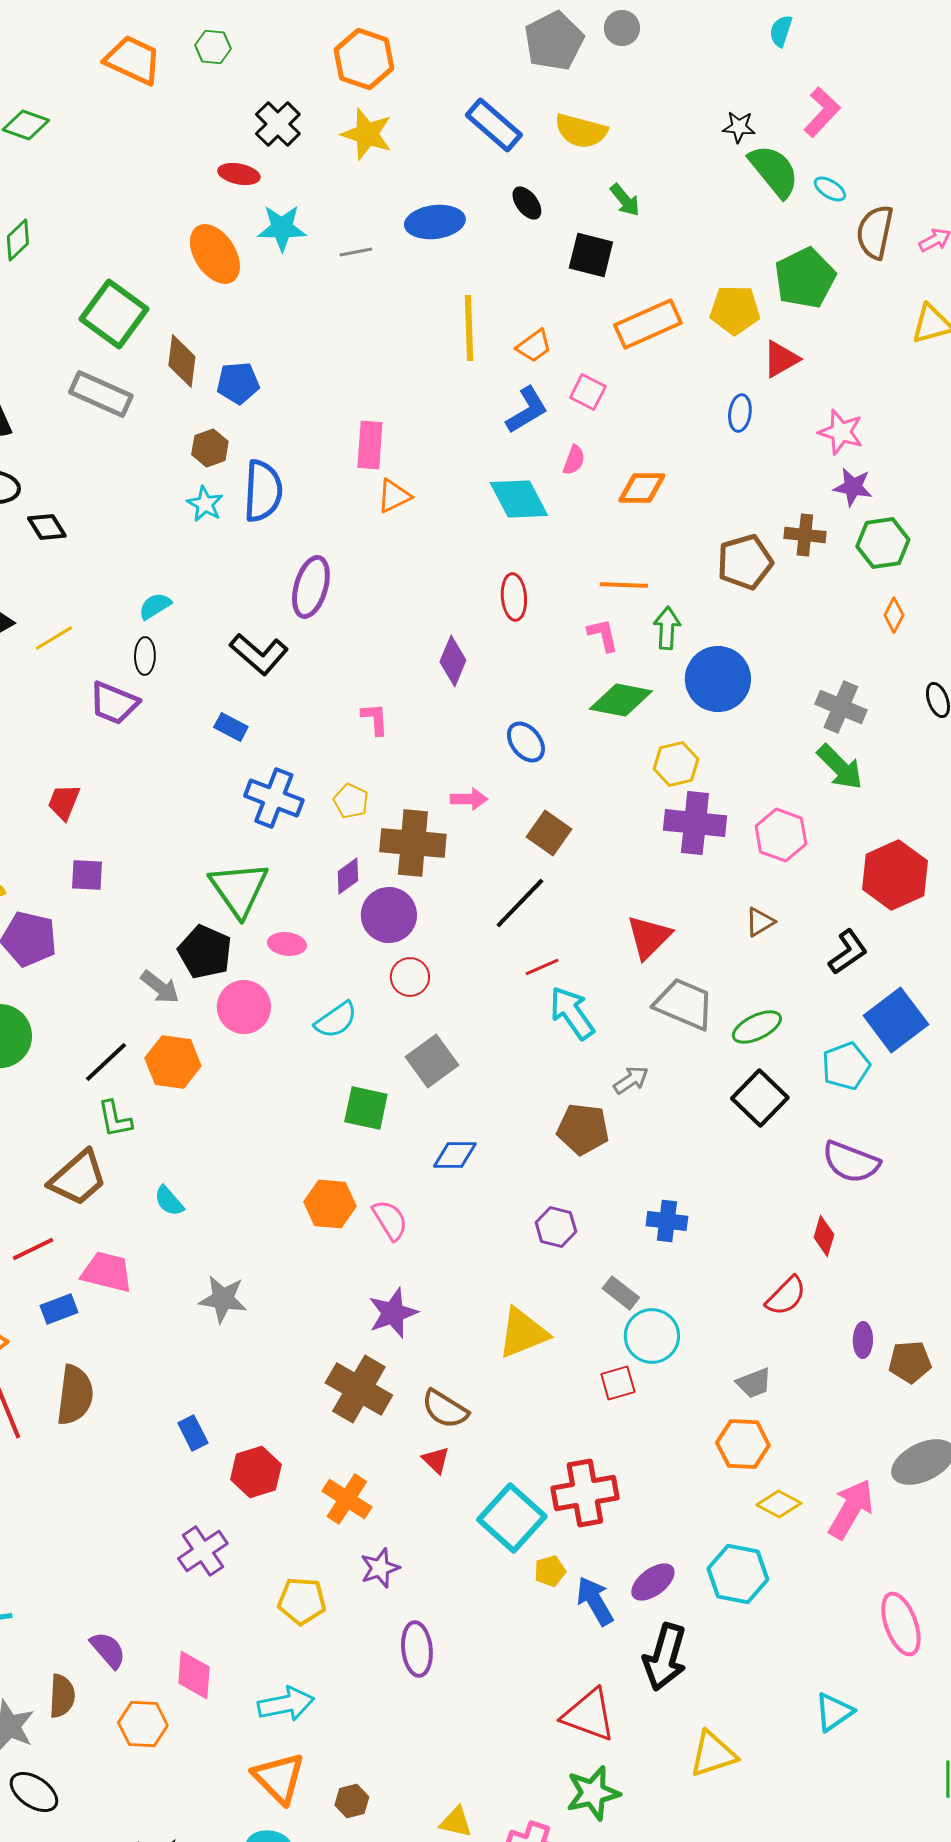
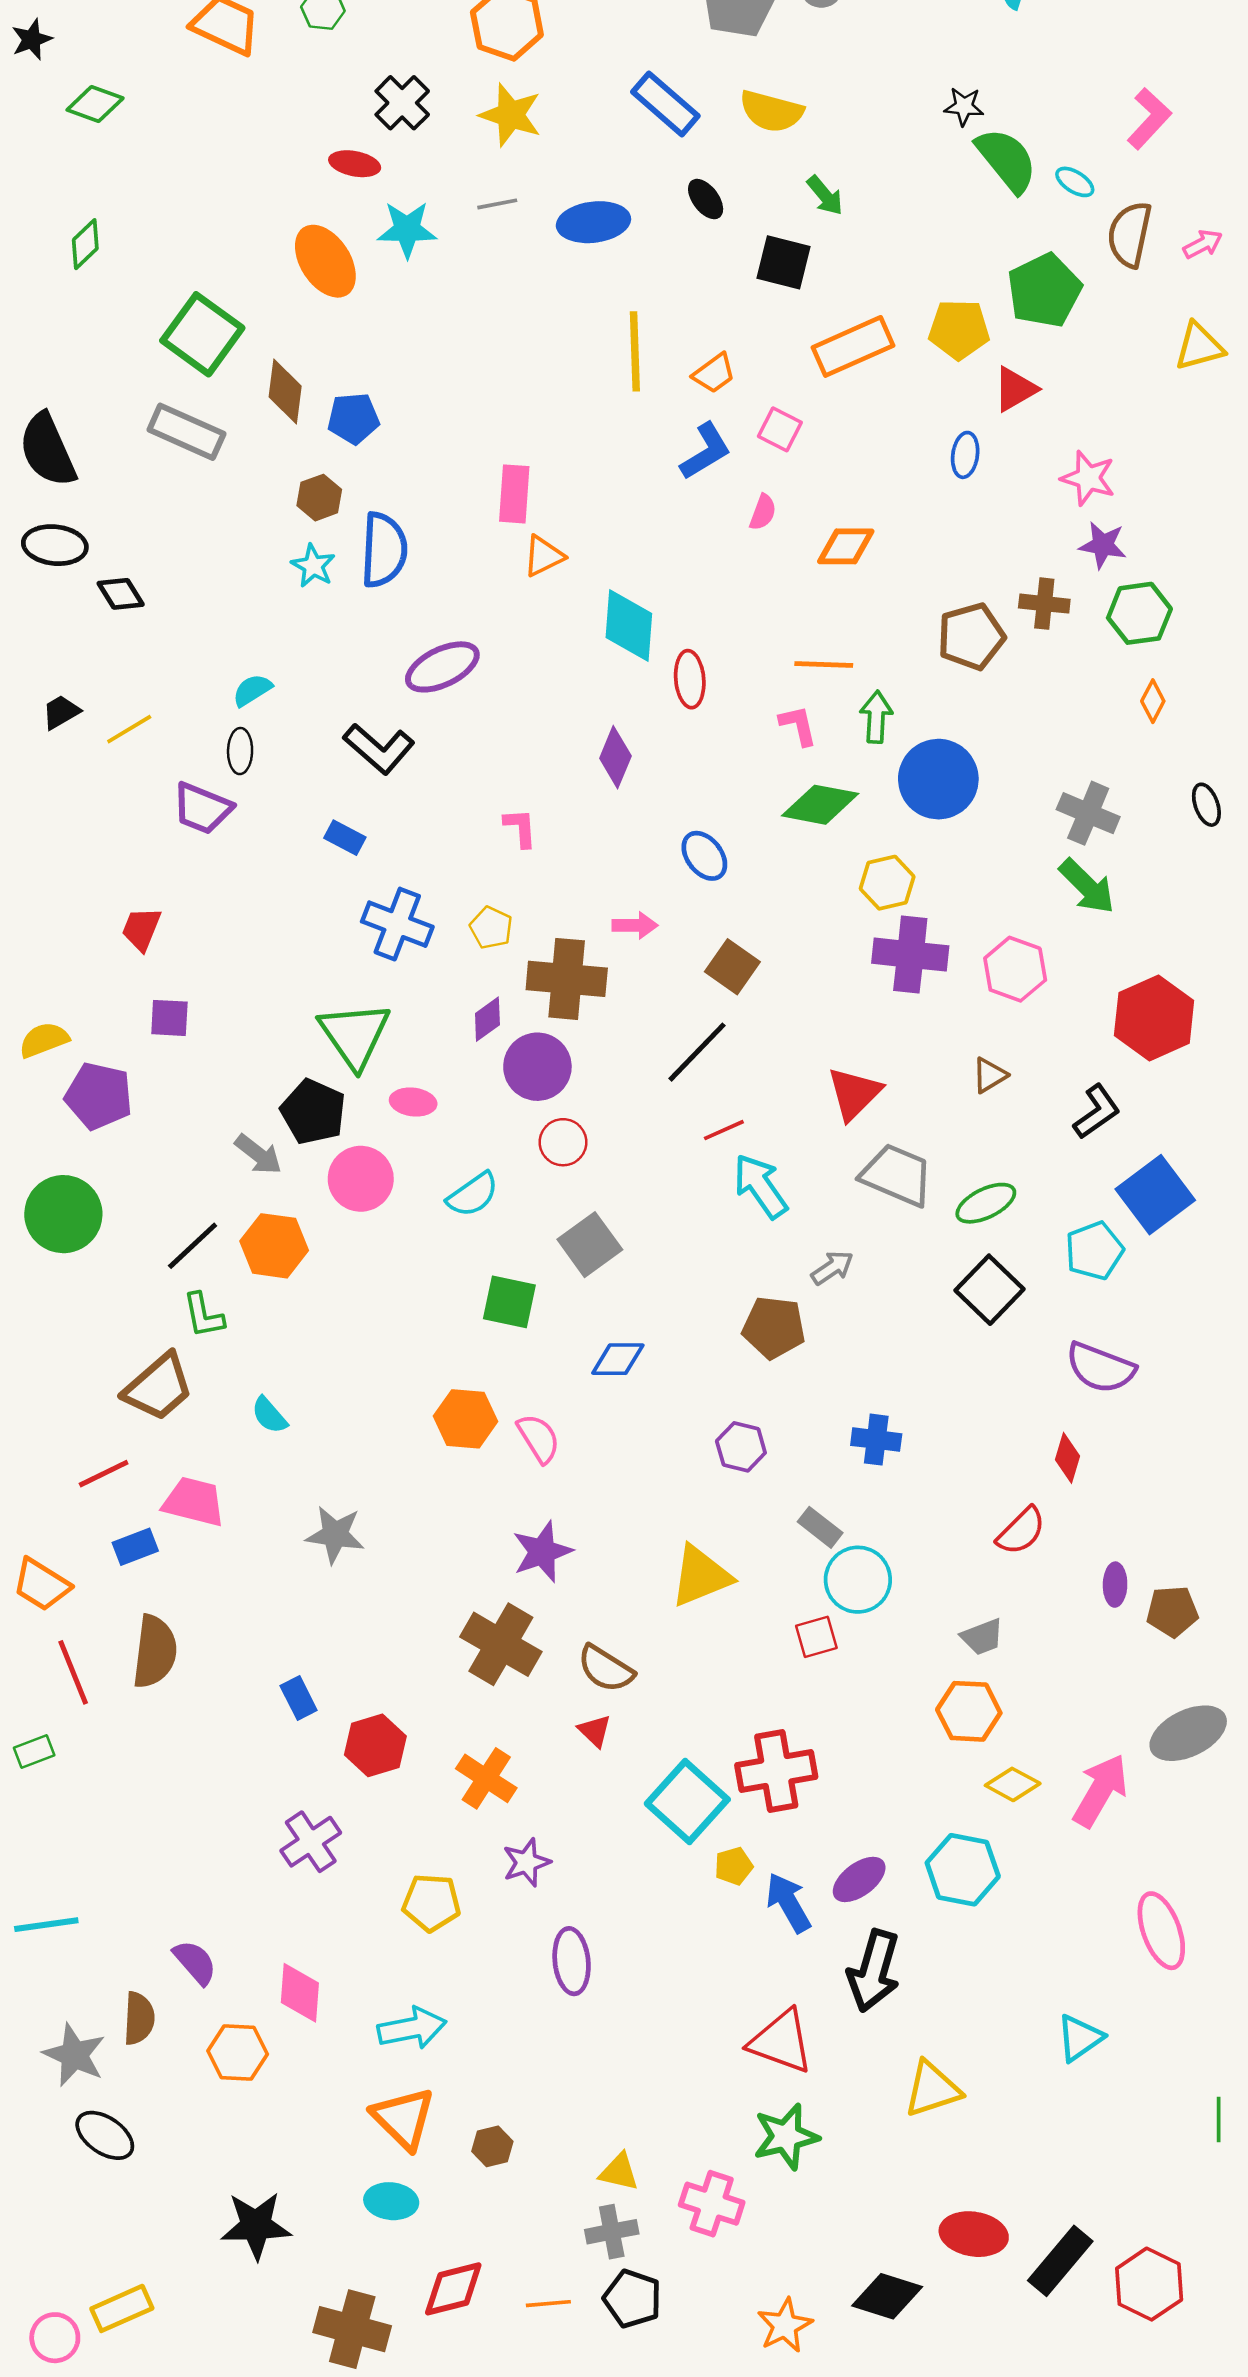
pink L-shape: (822, 112) -> (1149, 119), moved
gray line: (356, 252) -> (497, 204), moved
cyan diamond: (519, 499) -> (629, 626), moved, turned 32
purple ellipse: (311, 587) -> (442, 667), turned 48

